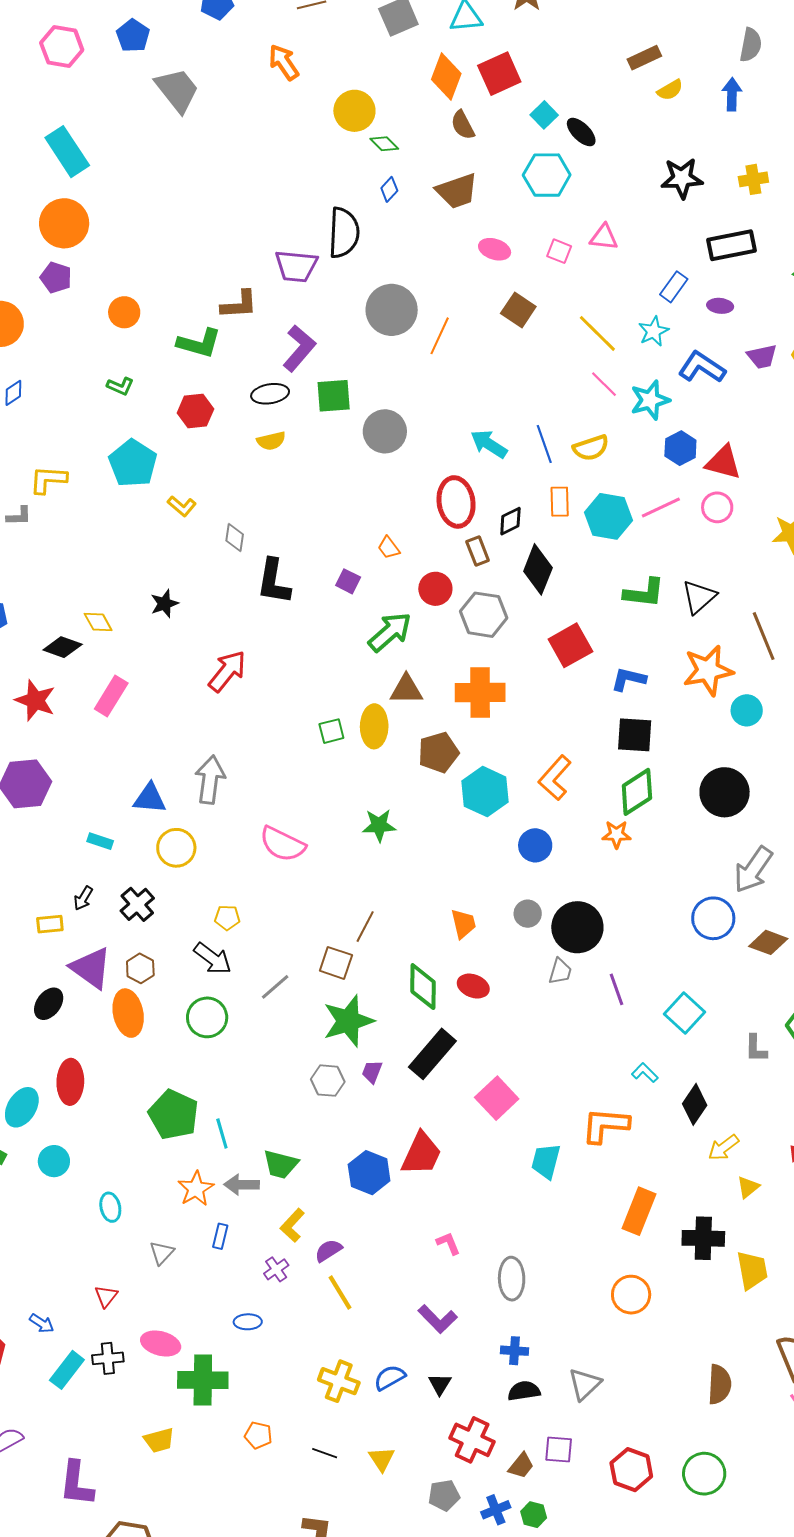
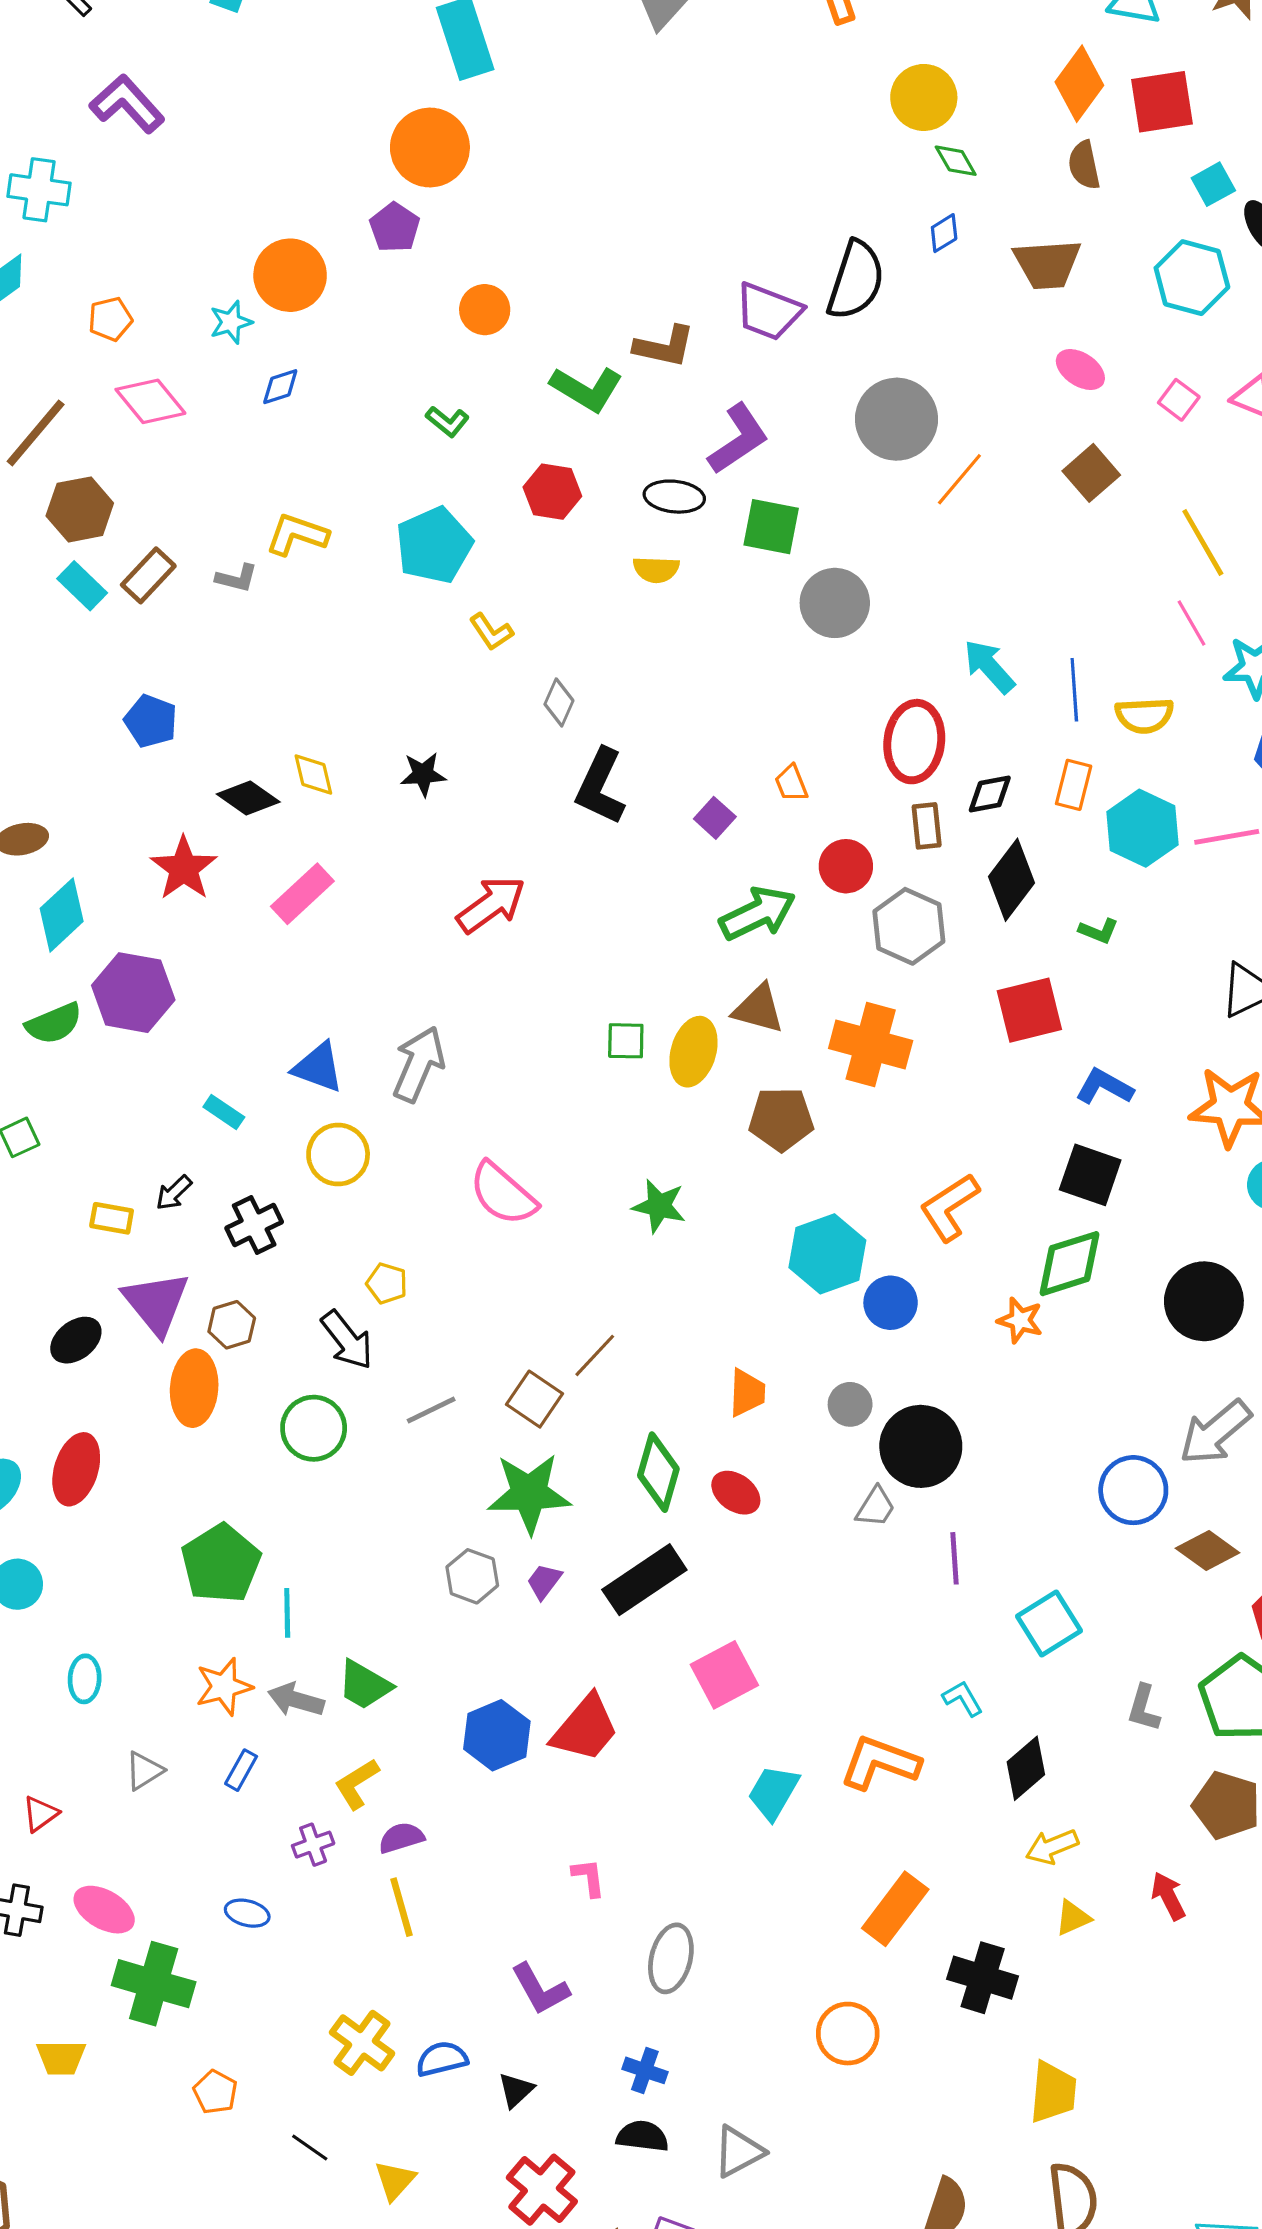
green L-shape: (644, 593) -> (1099, 931), moved, size x0.6
cyan hexagon: (485, 792) -> (827, 1254), moved
yellow trapezoid: (752, 1270) -> (1053, 2092), moved

